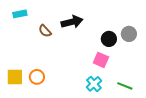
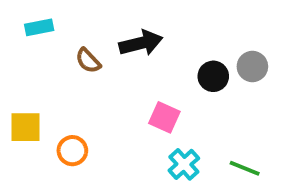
pink square: (101, 60) -> (164, 117), moved
yellow square: (15, 77) -> (25, 127), moved

